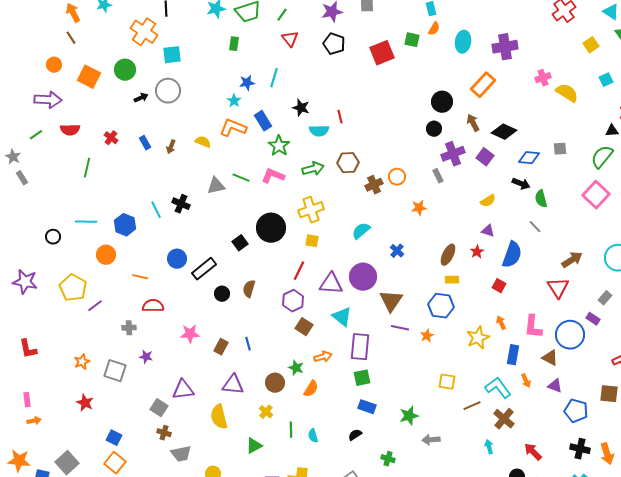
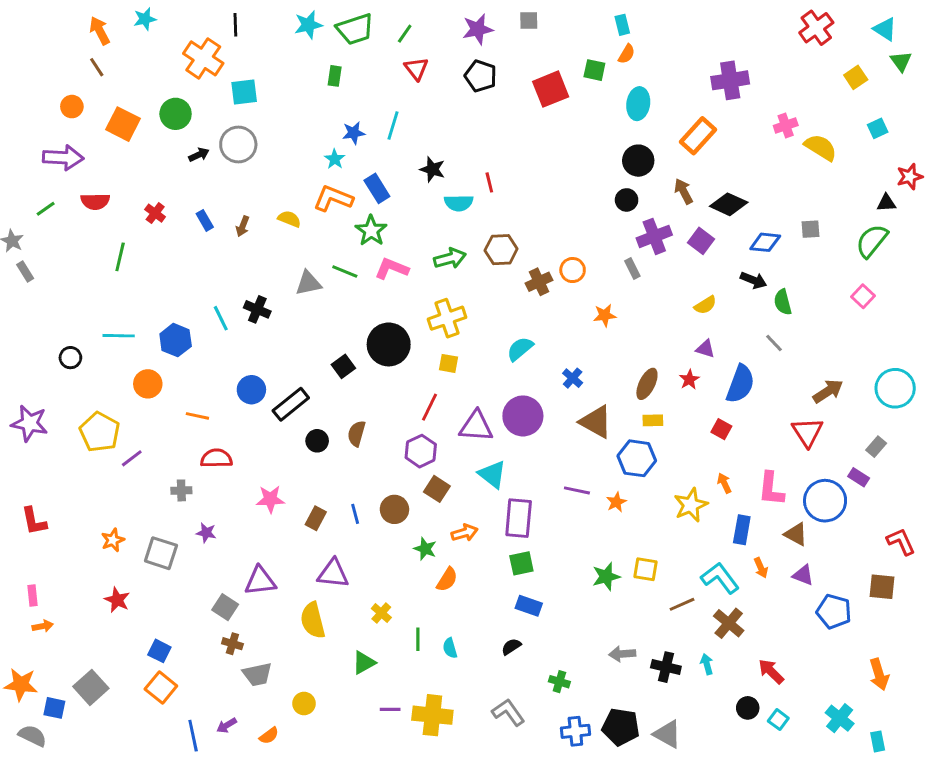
cyan ellipse: (463, 42) -> (638, 104), moved
green star: (279, 146) -> (371, 231), moved
pink square: (596, 195) -> (863, 296), size x0.6
brown triangle: (391, 301) -> (596, 422), moved, turned -35
brown circle: (275, 383) -> (394, 509), moved
green star: (409, 416) -> (606, 577), moved
black cross: (580, 449) -> (666, 667), moved

